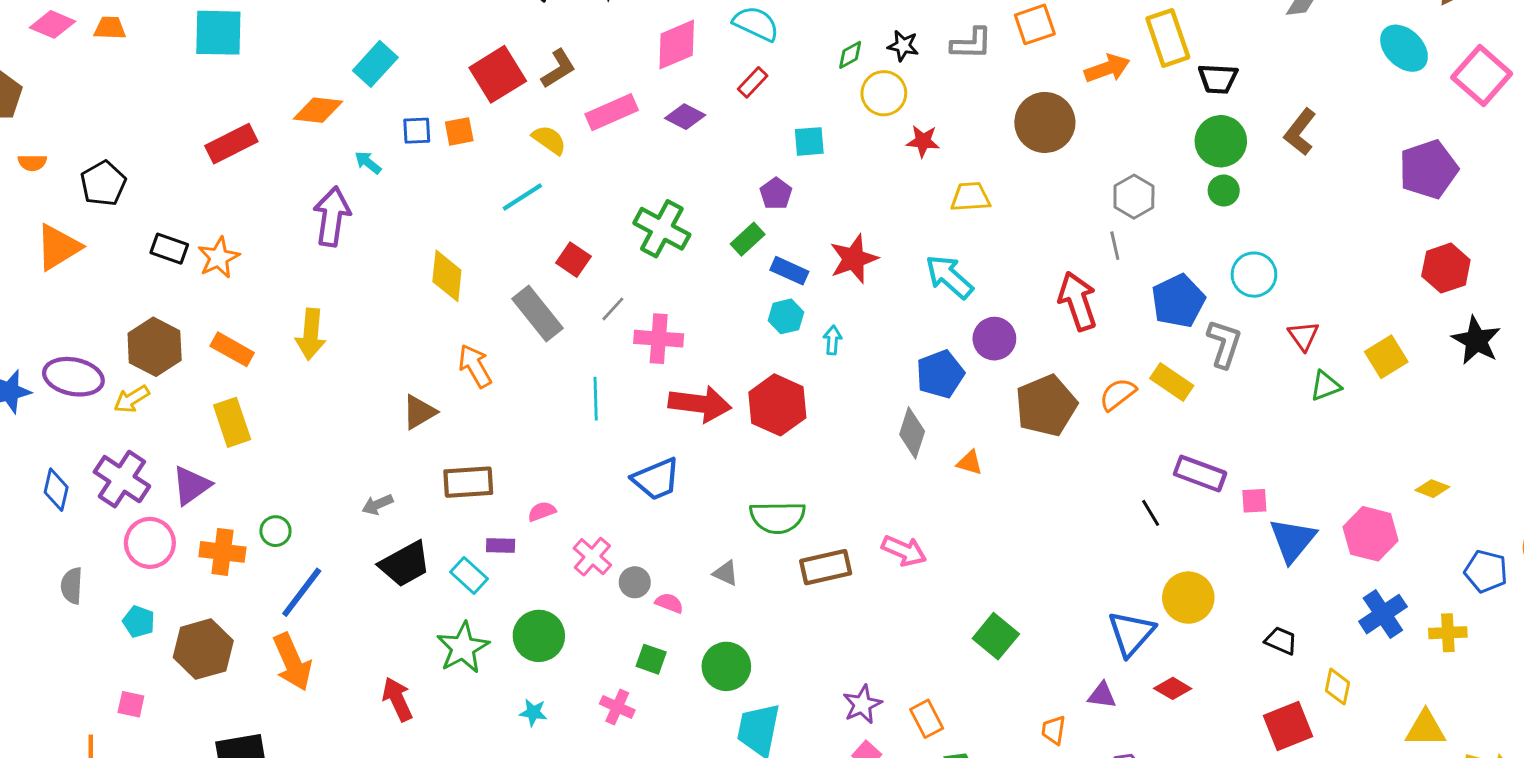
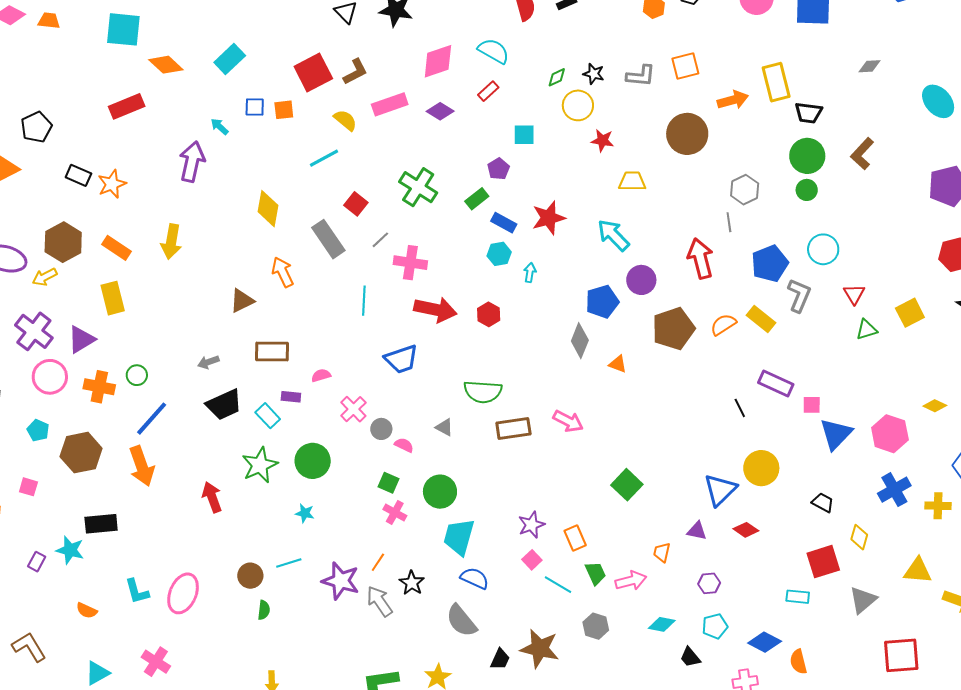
orange diamond: (318, 110) -> (166, 65), moved, turned 32
red hexagon: (777, 405) -> (489, 314), size x0.6
pink cross: (617, 707) -> (395, 512), moved

